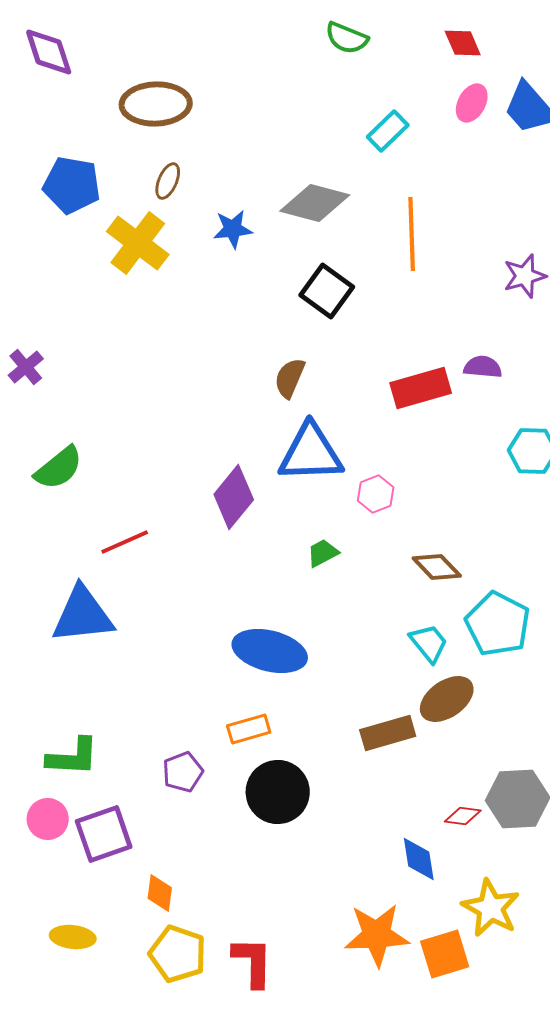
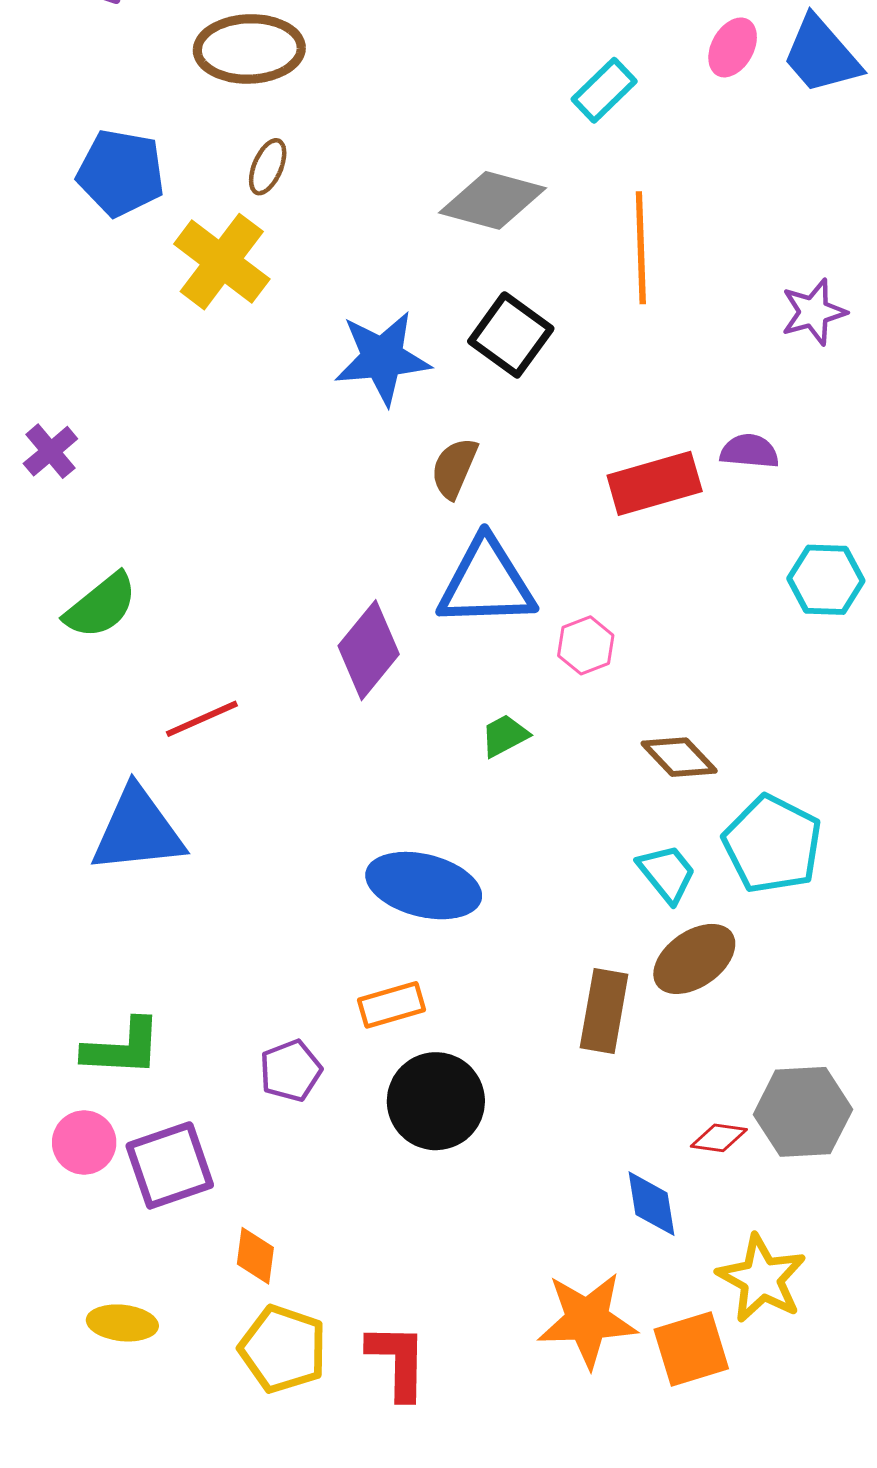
blue star: (233, 229) -> (382, 358), moved, size x1.6
brown rectangle: (388, 733) -> (604, 1011), turned -64

